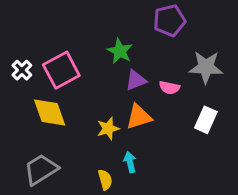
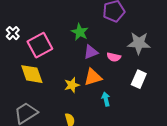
white cross: (22, 70) -> (13, 33), moved
cyan arrow: (130, 162) -> (106, 99), moved

